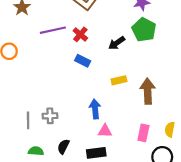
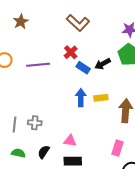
purple line: (53, 30) -> (38, 65), moved
blue rectangle: (83, 61) -> (83, 68), moved
blue arrow: (95, 109) -> (81, 98), moved
pink triangle: (105, 131) -> (70, 141), moved

